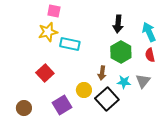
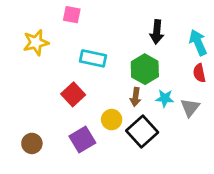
yellow star: (48, 32) -> (36, 42), moved
green hexagon: (121, 52) -> (145, 69), moved
red square: (45, 73) -> (73, 94), moved
cyan star: (124, 82) -> (165, 98), moved

